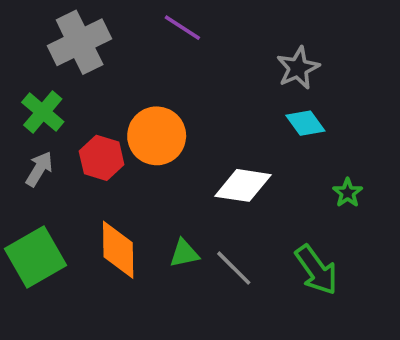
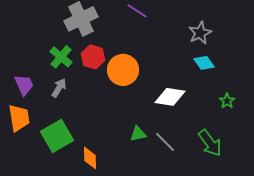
red hexagon: (102, 158) -> (93, 57), moved
orange diamond: (118, 250) -> (90, 158), moved, size x0.7

